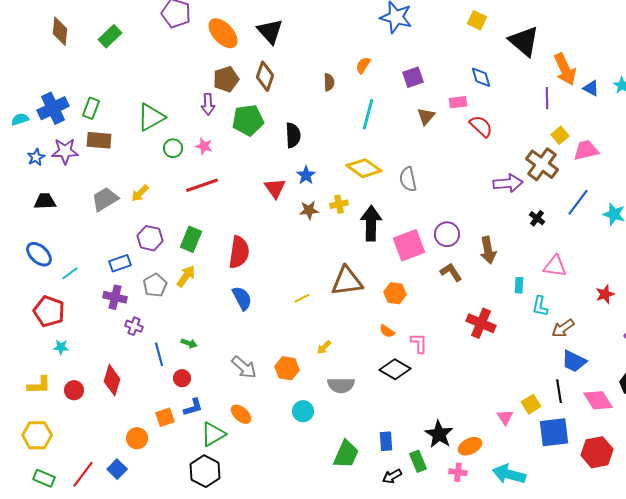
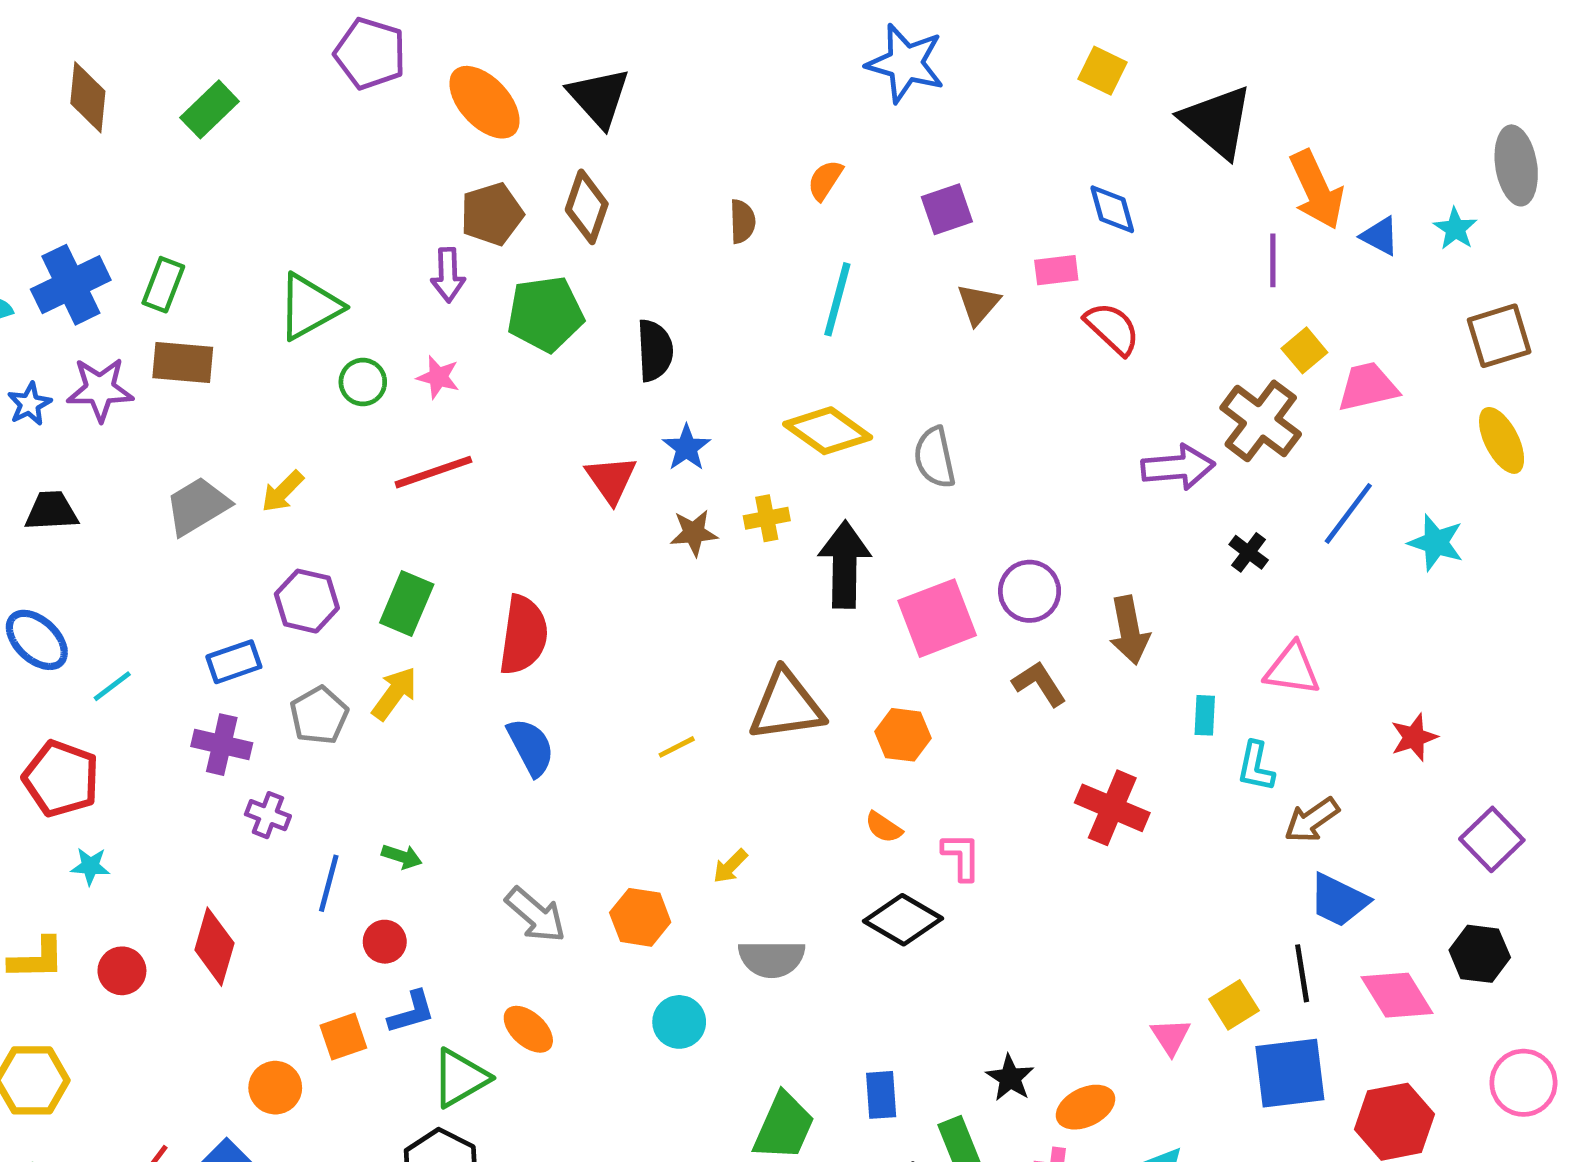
blue line: (159, 354) -> (329, 883), turned 30
black star: (439, 434) -> (1010, 1078), size x0.7

